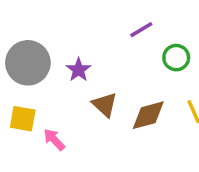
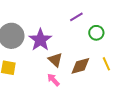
purple star: (79, 70) -> (40, 40), size x1.6
pink arrow: (54, 140) -> (53, 80), moved

